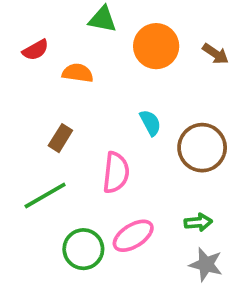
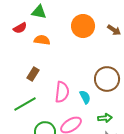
green triangle: (103, 19) -> (39, 12), moved
cyan semicircle: (150, 123) -> (85, 97), moved

